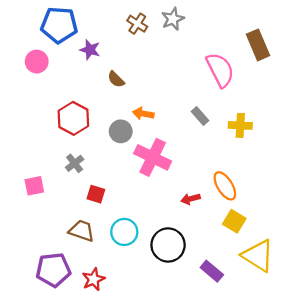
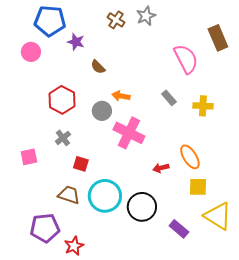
yellow square: (234, 221) -> (198, 187), turned -30
cyan circle: (124, 232) -> (105, 196), size x1.4
red star: (93, 279) -> (74, 246), moved

